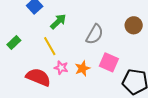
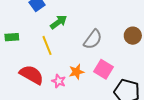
green rectangle: (14, 42) -> (12, 37), turned 32
pink star: (61, 68) -> (59, 81), moved

